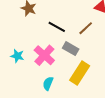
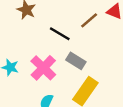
brown line: (86, 28) -> (89, 20), moved

